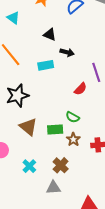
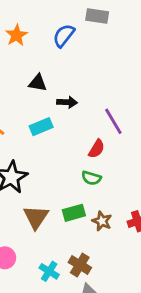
green semicircle: (73, 117) -> (91, 178), moved
brown triangle: (28, 127) -> (36, 217), turned 36
brown cross: (61, 165) -> (80, 265), moved

